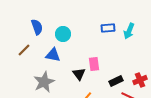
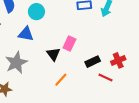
pink rectangle: (94, 64) -> (69, 43), turned 32

